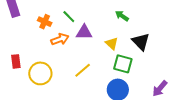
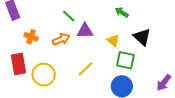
orange cross: (45, 22) -> (31, 37), moved
red rectangle: (16, 61) -> (18, 64), size x1.5

